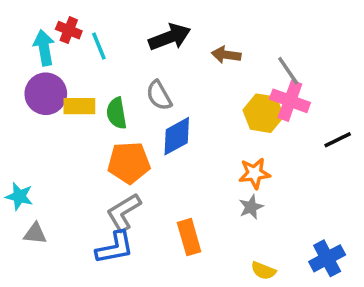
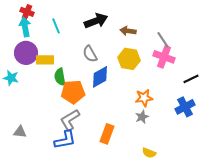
red cross: (69, 30) -> (27, 12), moved
green semicircle: (117, 113) -> (60, 77), moved
yellow hexagon: (263, 113) -> (129, 59), moved
cyan star: (19, 196) -> (11, 78), moved
orange rectangle: (189, 237) -> (107, 134), turned 36
blue cross: (327, 258) -> (185, 107), moved

